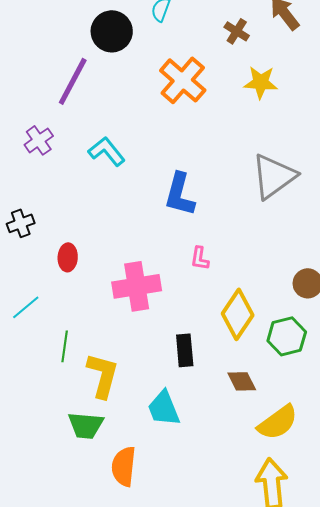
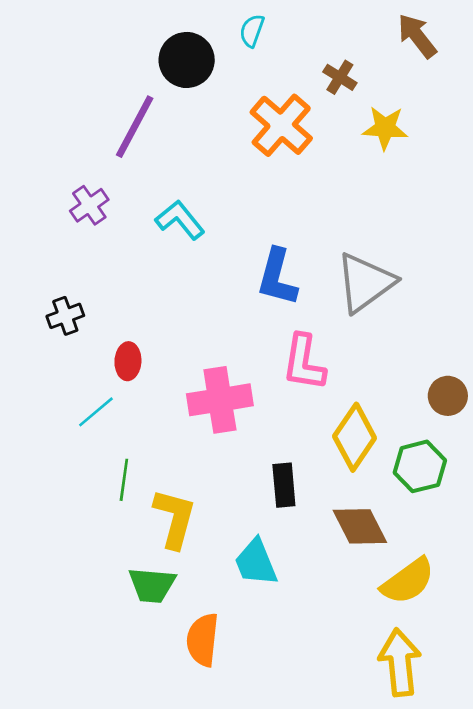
brown cross: (237, 31) -> (340, 77), moved
gray triangle: (274, 176) -> (365, 283), moved
pink L-shape: (200, 258) -> (304, 363), size x1.8
cyan line: (26, 307) -> (96, 412), moved
brown diamond: (242, 381) -> (360, 526), size x1.4

